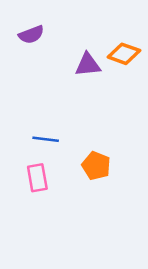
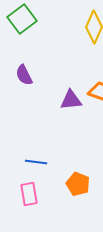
purple semicircle: (31, 35) -> (24, 75), turned 85

